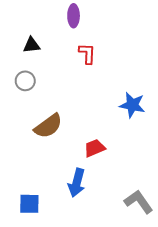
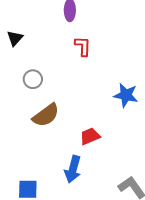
black triangle: (32, 45) -> (15, 38), moved, turned -42
gray circle: (25, 81) -> (33, 79), moved

